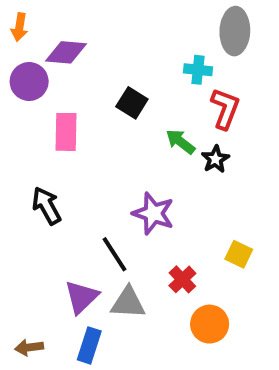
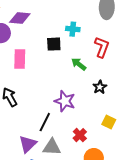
cyan cross: (198, 70) -> (73, 29), moved
black square: (132, 103) -> (54, 44), turned -35
black star: (215, 159) -> (100, 87), moved
black line: (115, 254) -> (45, 122), turned 60

